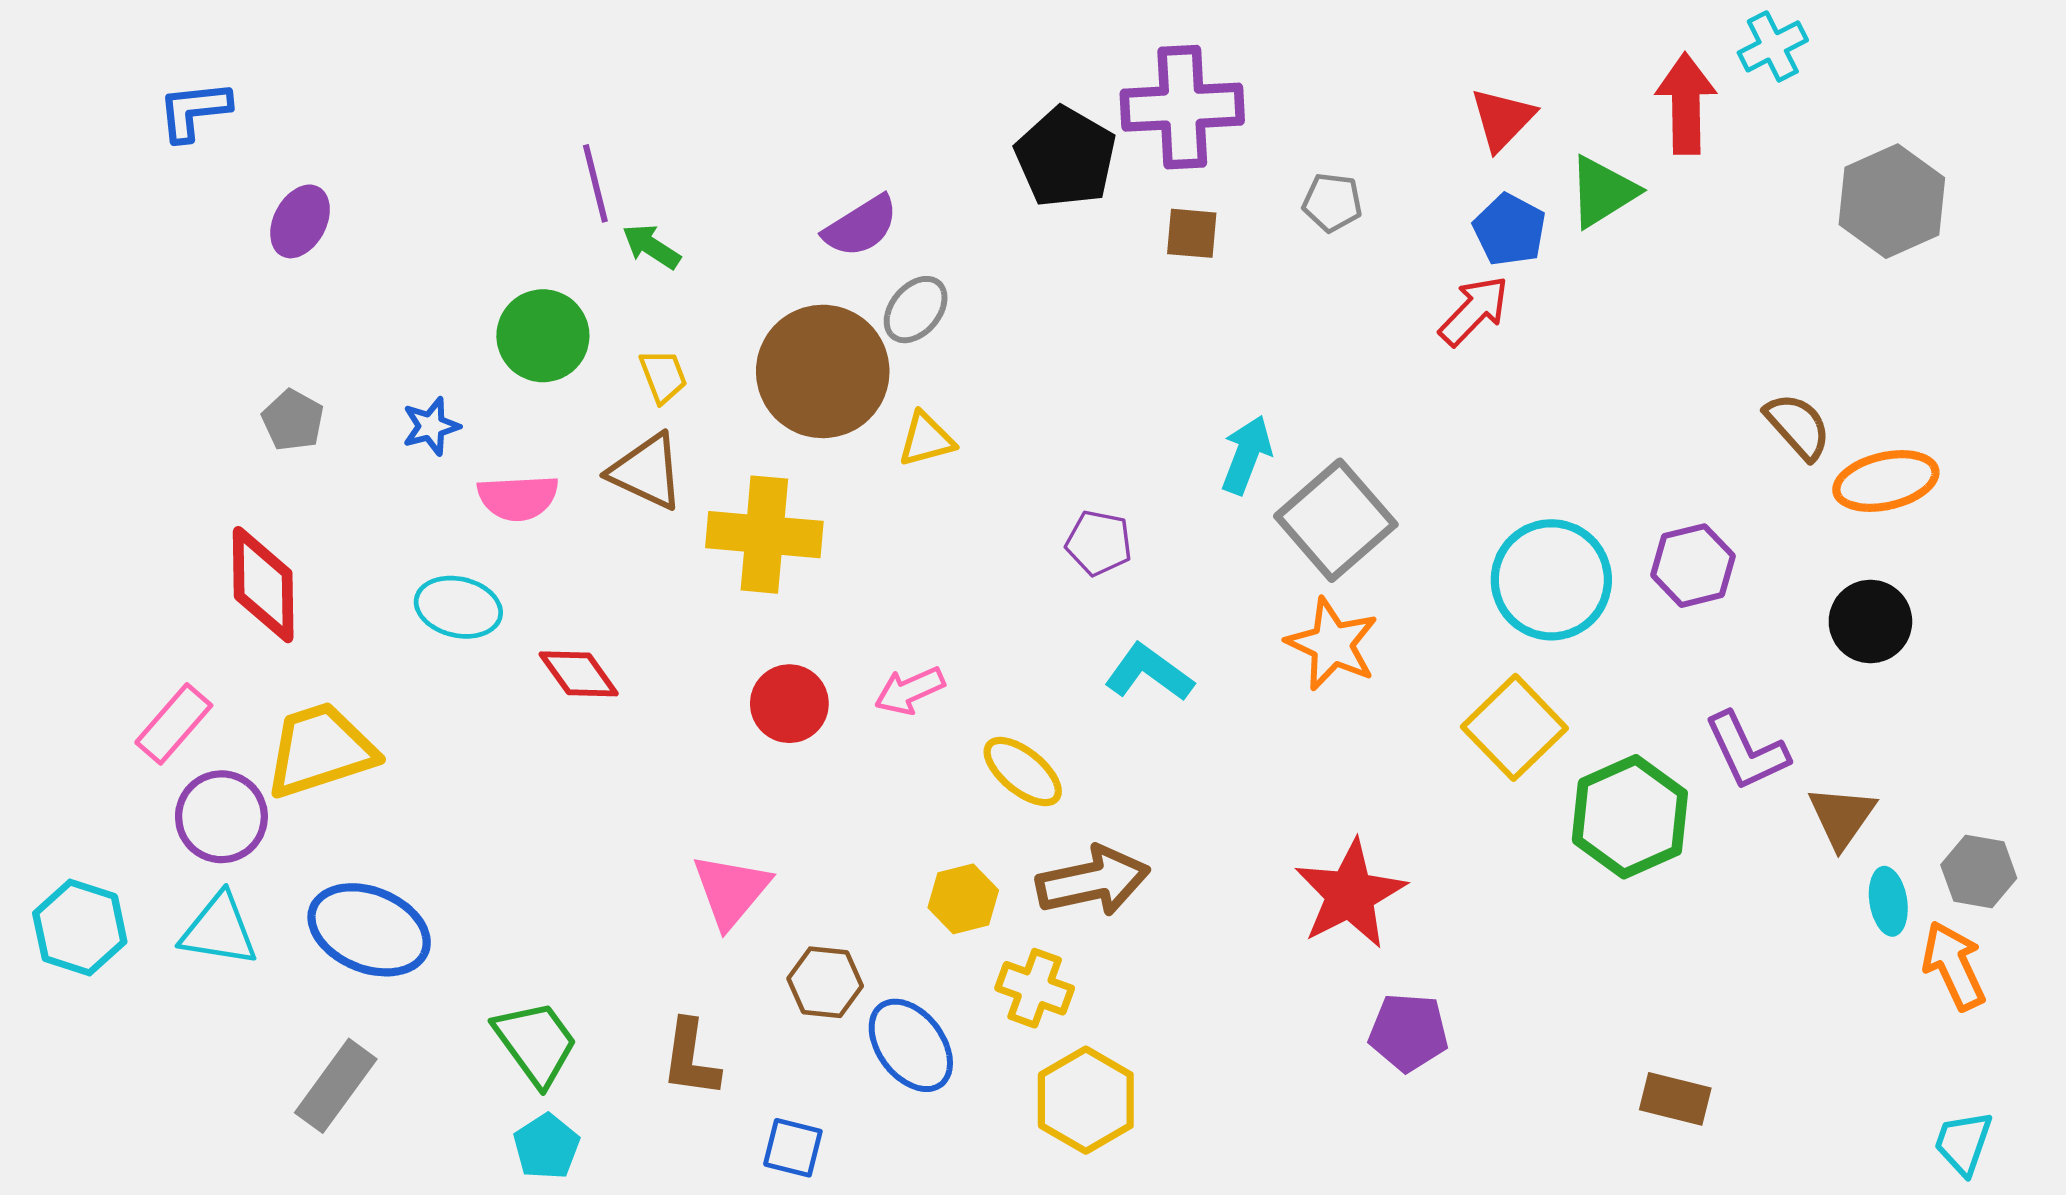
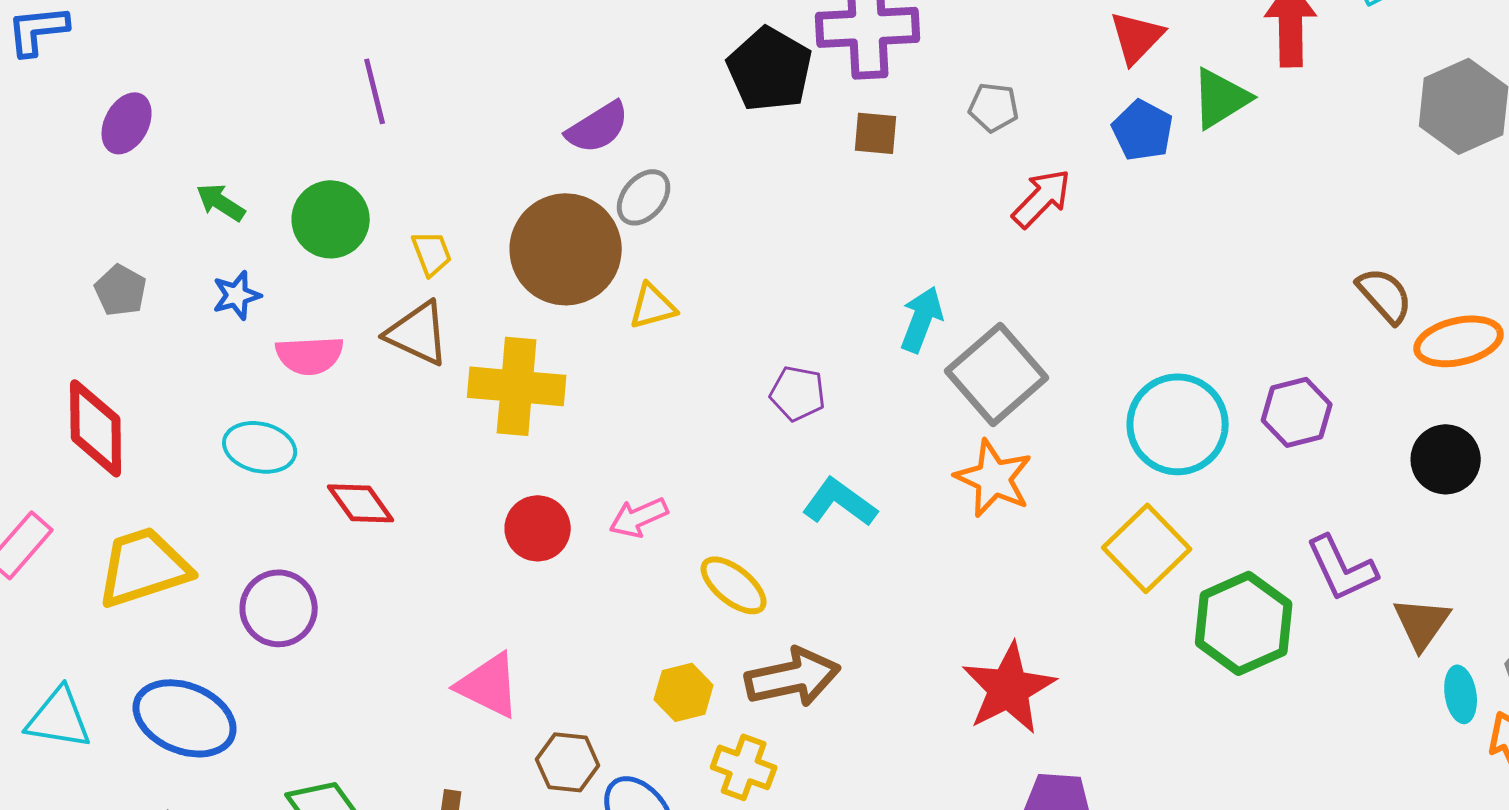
green arrow: (651, 246) -> (221, 202), moved
red arrow: (1474, 311) -> (1042, 198), moved
purple circle: (221, 817) -> (279, 608), moved
pink triangle: (731, 891) -> (489, 685), turned -44

